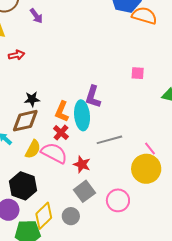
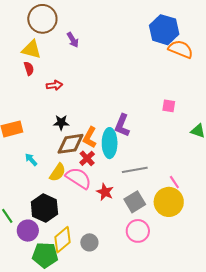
red arrow: (16, 55) -> (54, 85), moved
brown diamond: (25, 121) -> (71, 144), moved
gray square: (84, 191) -> (135, 202), moved

